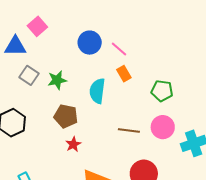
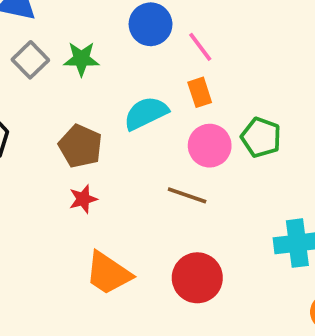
green star: (57, 80) -> (81, 59), moved
cyan semicircle: (97, 91) -> (146, 113), turned 45
pink circle: (163, 127) -> (210, 146), moved

